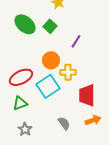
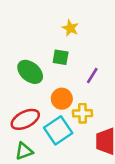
green ellipse: (25, 24) -> (30, 72), moved
green square: (50, 26) -> (61, 57), turned -32

